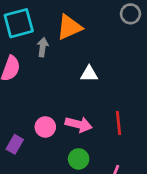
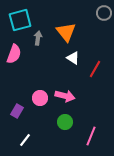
orange triangle: (69, 27) -> (66, 32), moved, turned -45
white triangle: (89, 74) -> (73, 58), turned 32
red line: (118, 123) -> (95, 69), moved, turned 36

